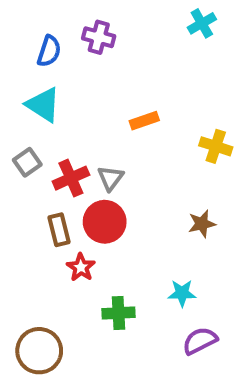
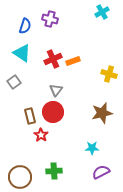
red cross: (71, 178) -> (53, 59), moved
brown star: (202, 224) -> (102, 113), size x1.5
green cross: (119, 313) -> (54, 171), moved

